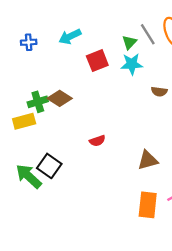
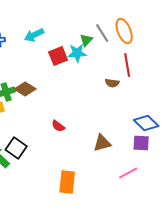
cyan star: (132, 64) -> (77, 53), moved
red semicircle: (97, 141) -> (58, 126), turned 56
orange rectangle: (148, 205) -> (67, 182), moved

